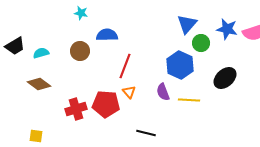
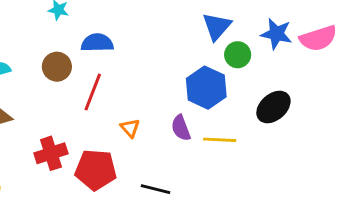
red line: (125, 66) -> (93, 92), moved
red pentagon: (106, 104) -> (96, 170), moved

